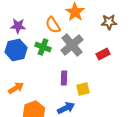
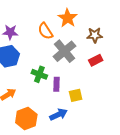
brown star: (109, 22) -> (95, 35), moved
green cross: (43, 47) -> (39, 74), moved

